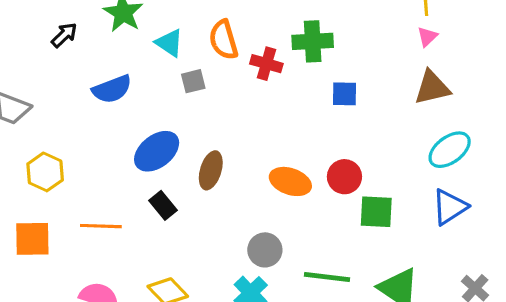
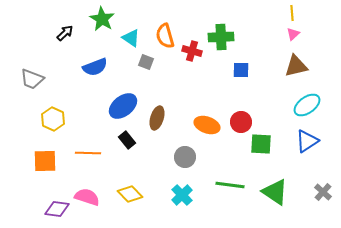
gray square: (193, 81) -> (146, 62), turned 35
gray circle: (265, 250) -> (185, 157), moved

